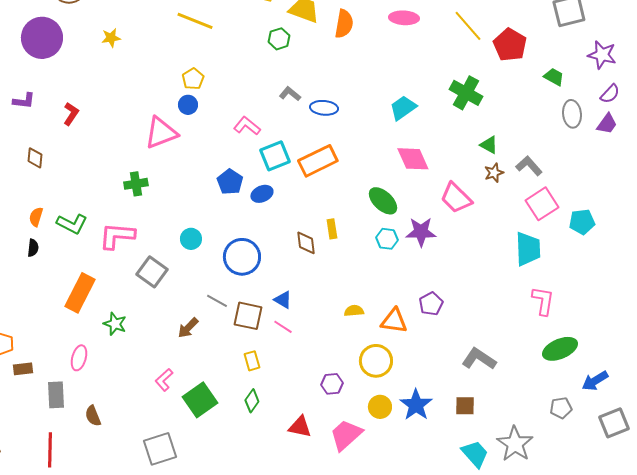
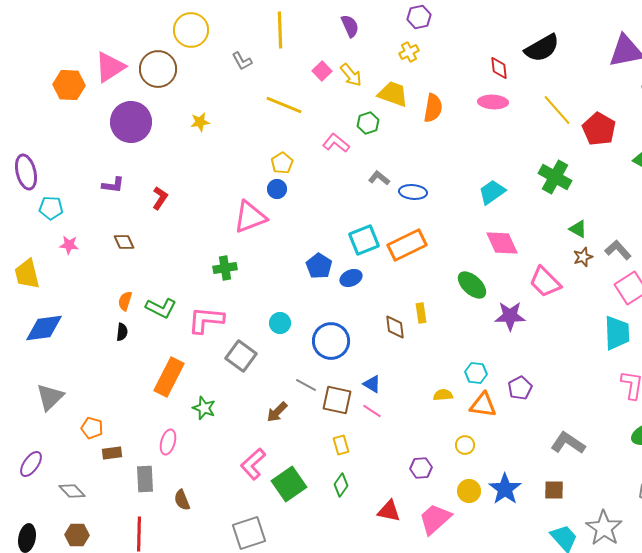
pink L-shape: (247, 126) -> (336, 143), moved
brown diamond: (35, 158) -> (124, 242), turned -30
cyan hexagon: (387, 239) -> (476, 373), moved
yellow circle: (376, 361) -> (465, 445), size x0.6
pink L-shape: (164, 380) -> (253, 464), size x1.4

